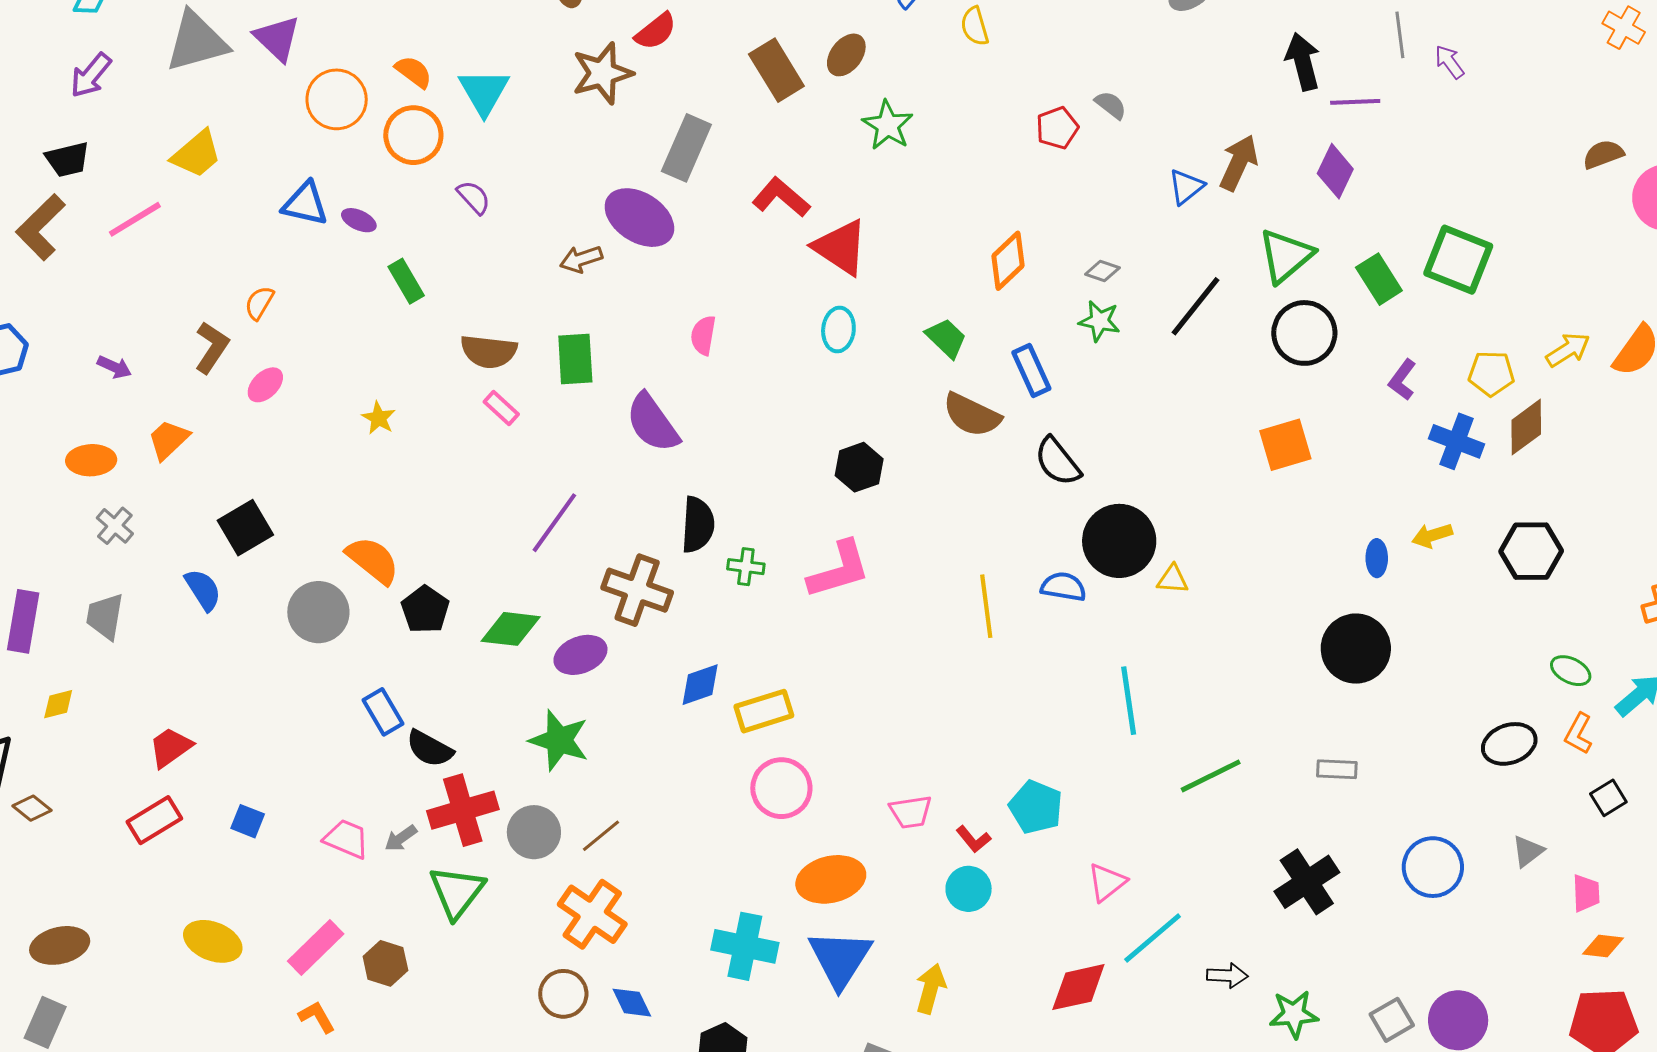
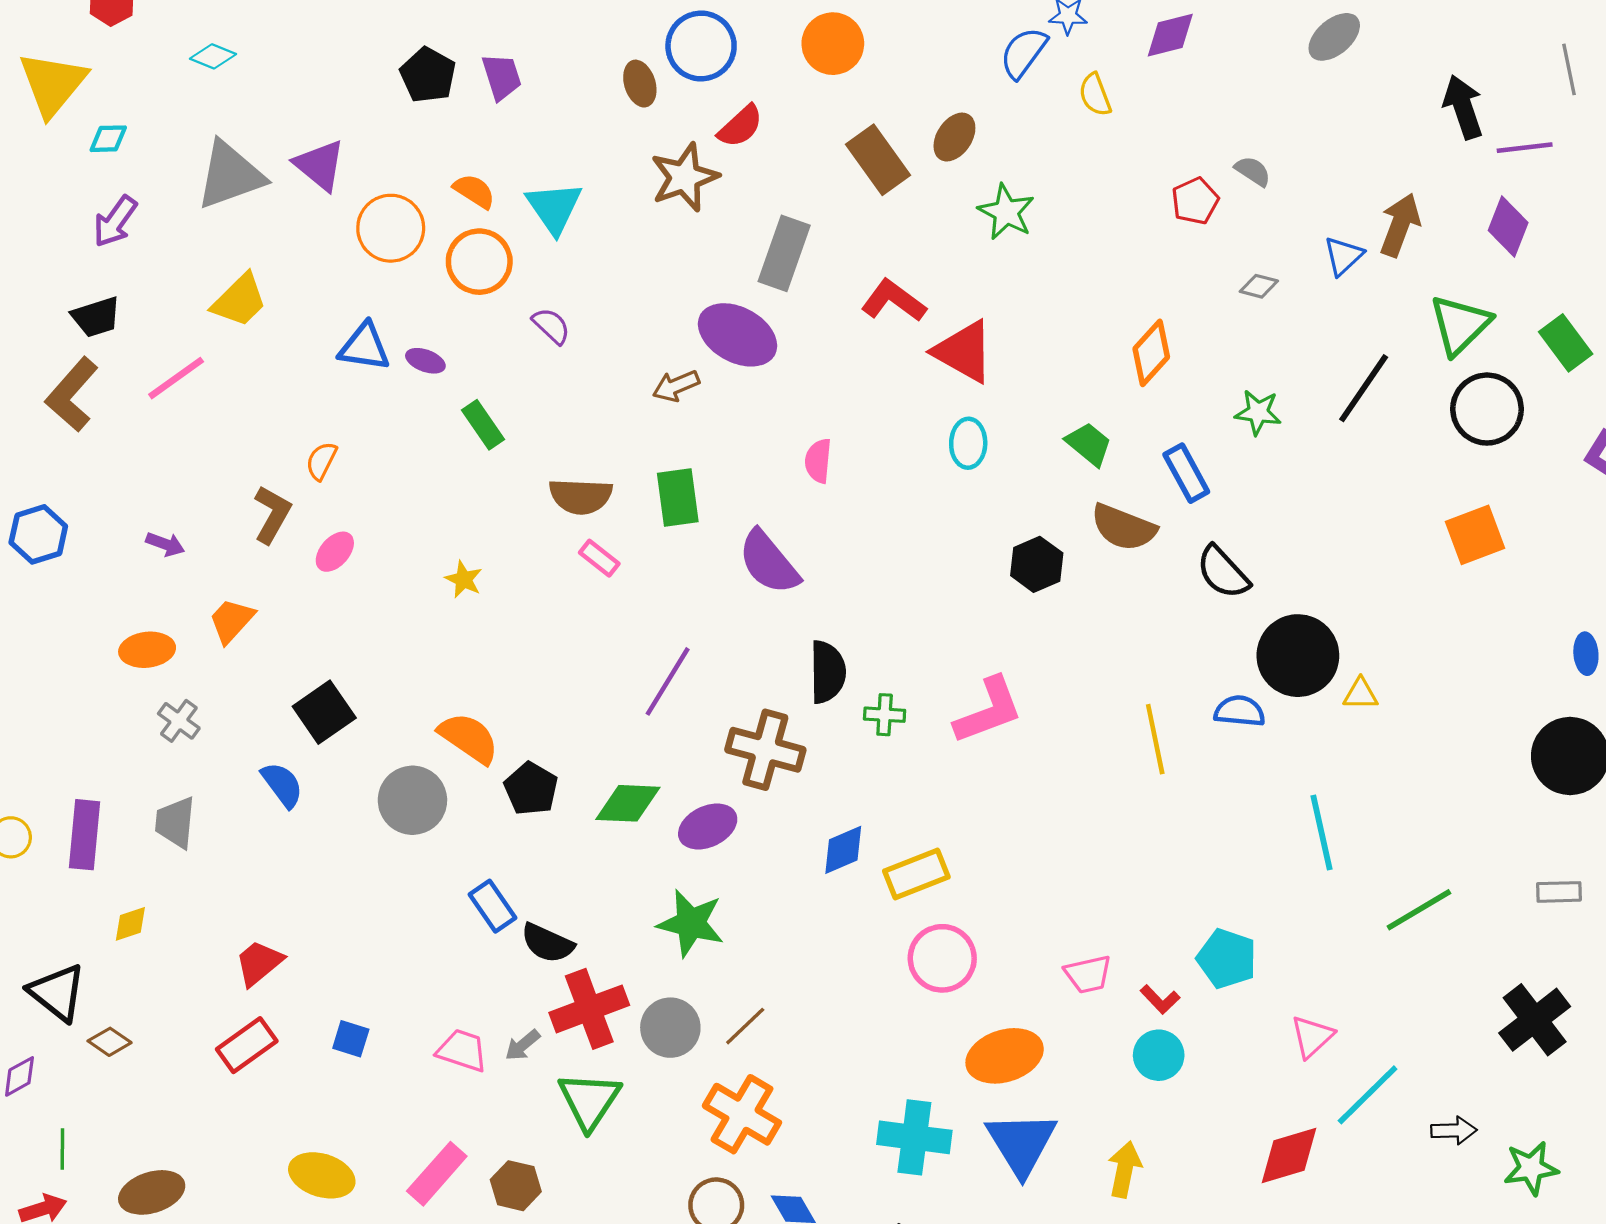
gray diamond: (1102, 271) -> (1259, 286), moved
black hexagon: (859, 467) -> (1037, 564), moved

